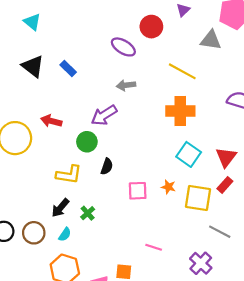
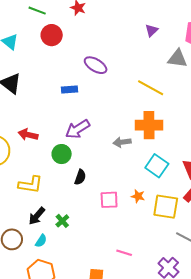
red circle: (151, 27) -> (52, 35), moved
blue rectangle: (68, 69) -> (69, 89), moved, turned -49
gray arrow: (126, 85) -> (122, 142), moved
yellow L-shape: (69, 175) -> (30, 185), moved

